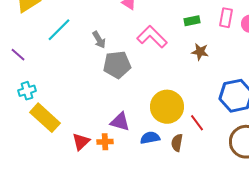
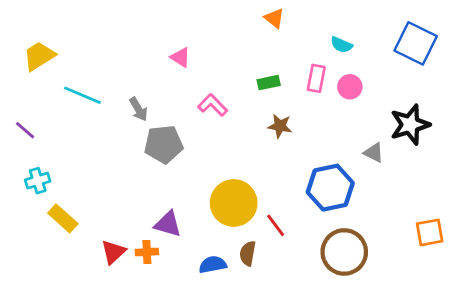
cyan line: (59, 30) -> (82, 95), turned 68
pink L-shape: (152, 37) -> (213, 105), size x0.7
yellow rectangle: (45, 118) -> (63, 218), size x0.7
blue semicircle: (150, 138) -> (213, 265), moved

